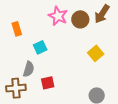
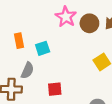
orange rectangle: (17, 29) -> (19, 41), moved
red square: (48, 83) -> (55, 89), moved

